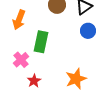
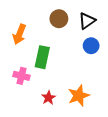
pink cross: (21, 60) -> (21, 76), turned -35
red star: (34, 81) -> (48, 98), moved

